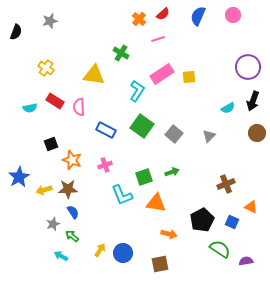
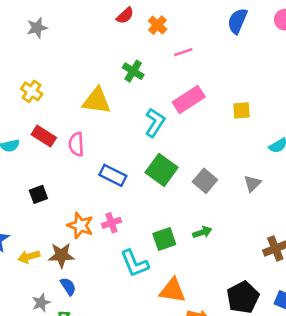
red semicircle: (163, 14) -> (125, 16), moved
yellow square: (189, 77) -> (242, 110), moved
orange star: (72, 160) -> (80, 225), moved
orange triangle: (156, 203) -> (172, 290), moved

